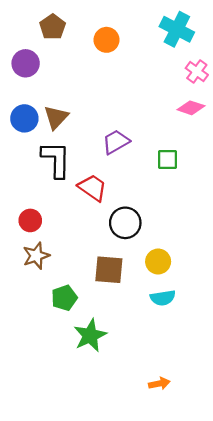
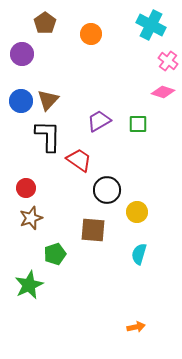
green square: (167, 159) -> (138, 124), moved
yellow circle: (158, 262) -> (137, 212), moved
cyan semicircle: (163, 298) -> (139, 254), turned 115
green star: (90, 335) -> (29, 285), moved

